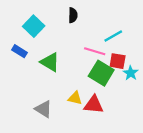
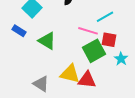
green square: (101, 73) -> (94, 51), turned 30
cyan star: (131, 73) -> (121, 59), moved
yellow triangle: (75, 98) -> (70, 74), size x1.5

